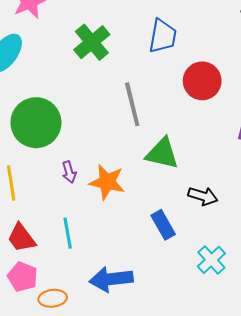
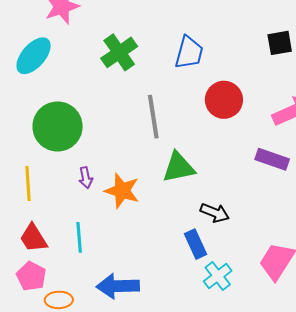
green triangle: (162, 153) -> (179, 167), turned -30
blue rectangle: (163, 225) -> (195, 244), moved

